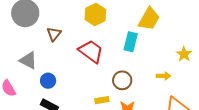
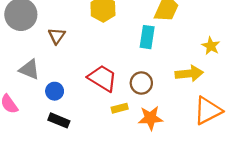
red trapezoid: (91, 51) -> (102, 78), moved
yellow arrow: (164, 76) -> (189, 74), size x1.6

